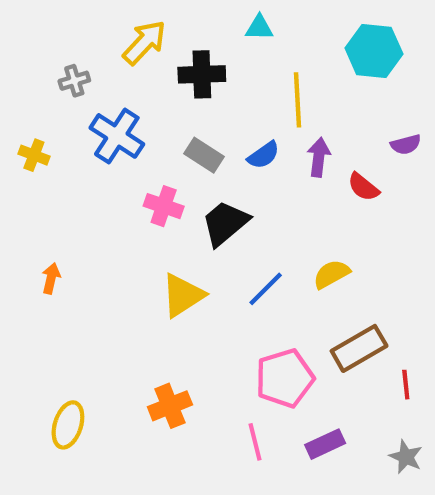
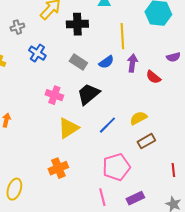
blue cross: (117, 136) -> (37, 53), size x0.7
pink cross: (164, 206) -> (54, 95), moved
brown rectangle: (359, 348) -> (146, 141), moved, size x0.7
orange cross: (170, 406) -> (58, 168), moved

